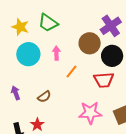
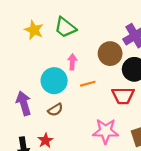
cyan circle: (28, 54) -> (54, 81), moved
orange line: (72, 71) -> (88, 84), turned 32
purple arrow: (16, 93) -> (24, 103), size x1.5

